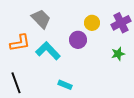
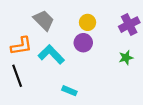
yellow circle: (92, 23) -> (88, 22), moved
black line: (16, 83) -> (17, 76), moved

